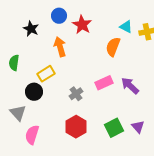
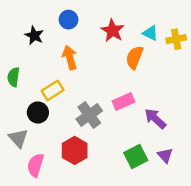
red star: (82, 25) -> (113, 31), moved
purple arrow: (130, 86) -> (155, 119), moved
gray cross: (76, 94) -> (89, 115), size x1.5
red hexagon: (76, 127) -> (75, 150), moved

